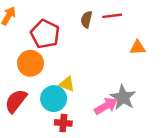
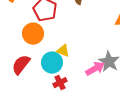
red cross: (63, 123) -> (60, 83), turned -32

